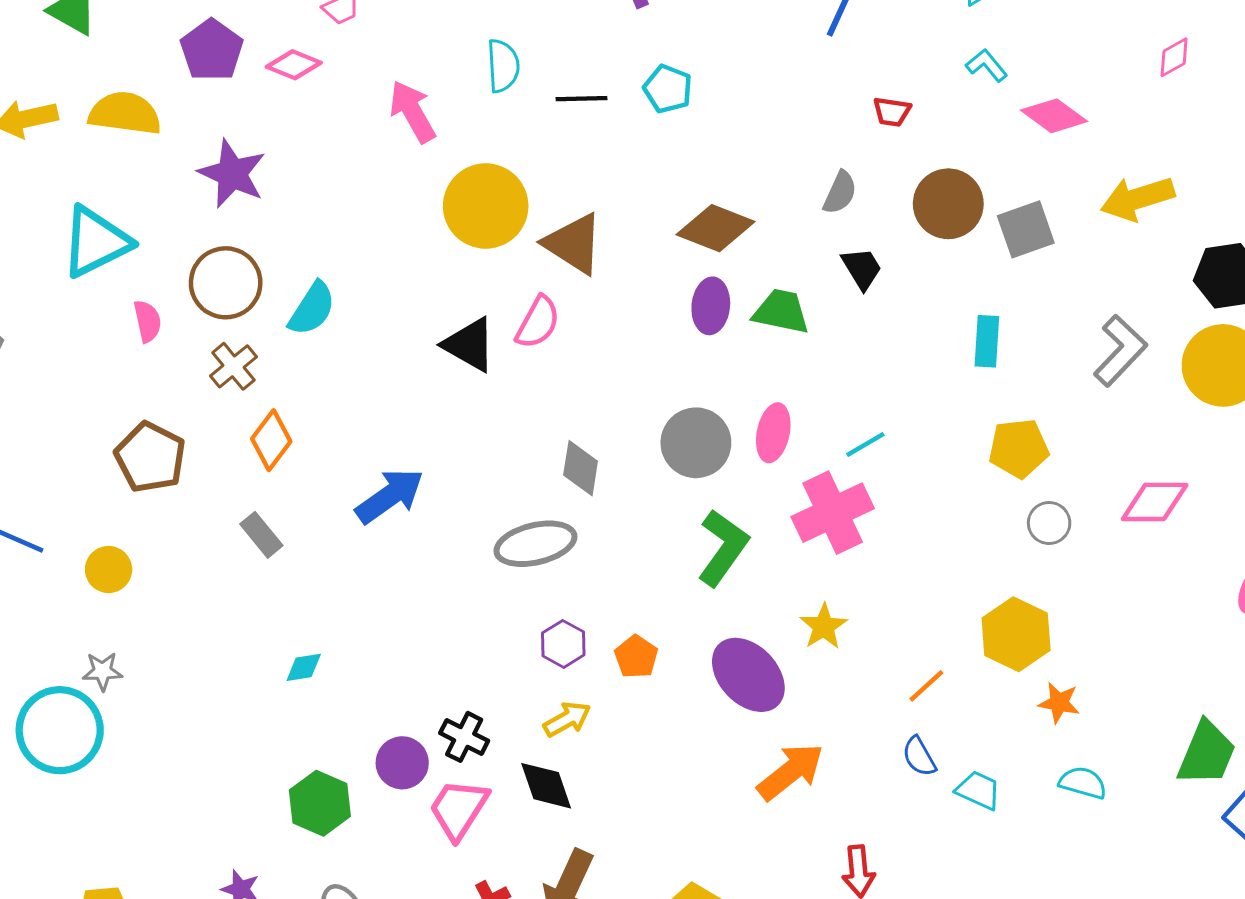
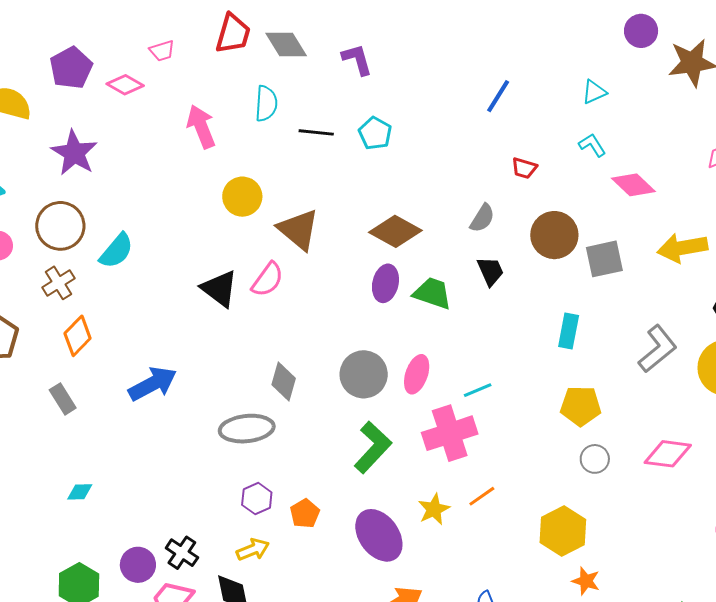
yellow circle: (486, 206) -> (242, 197), size x0.7
orange line: (926, 686) -> (482, 496), moved

